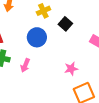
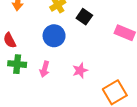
pink star: (71, 69) -> (80, 70), moved

